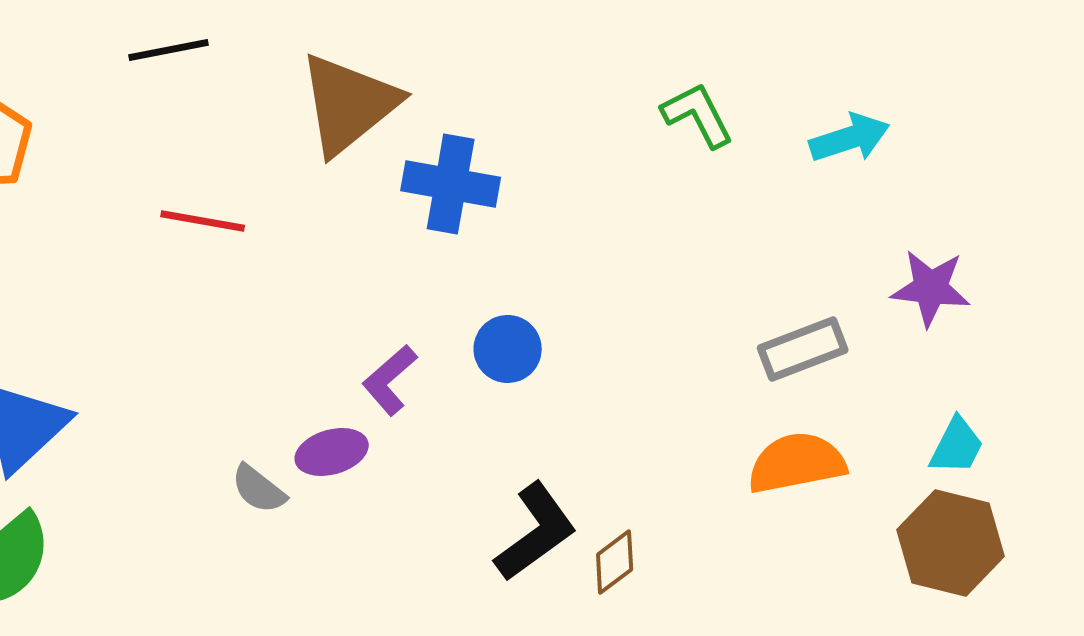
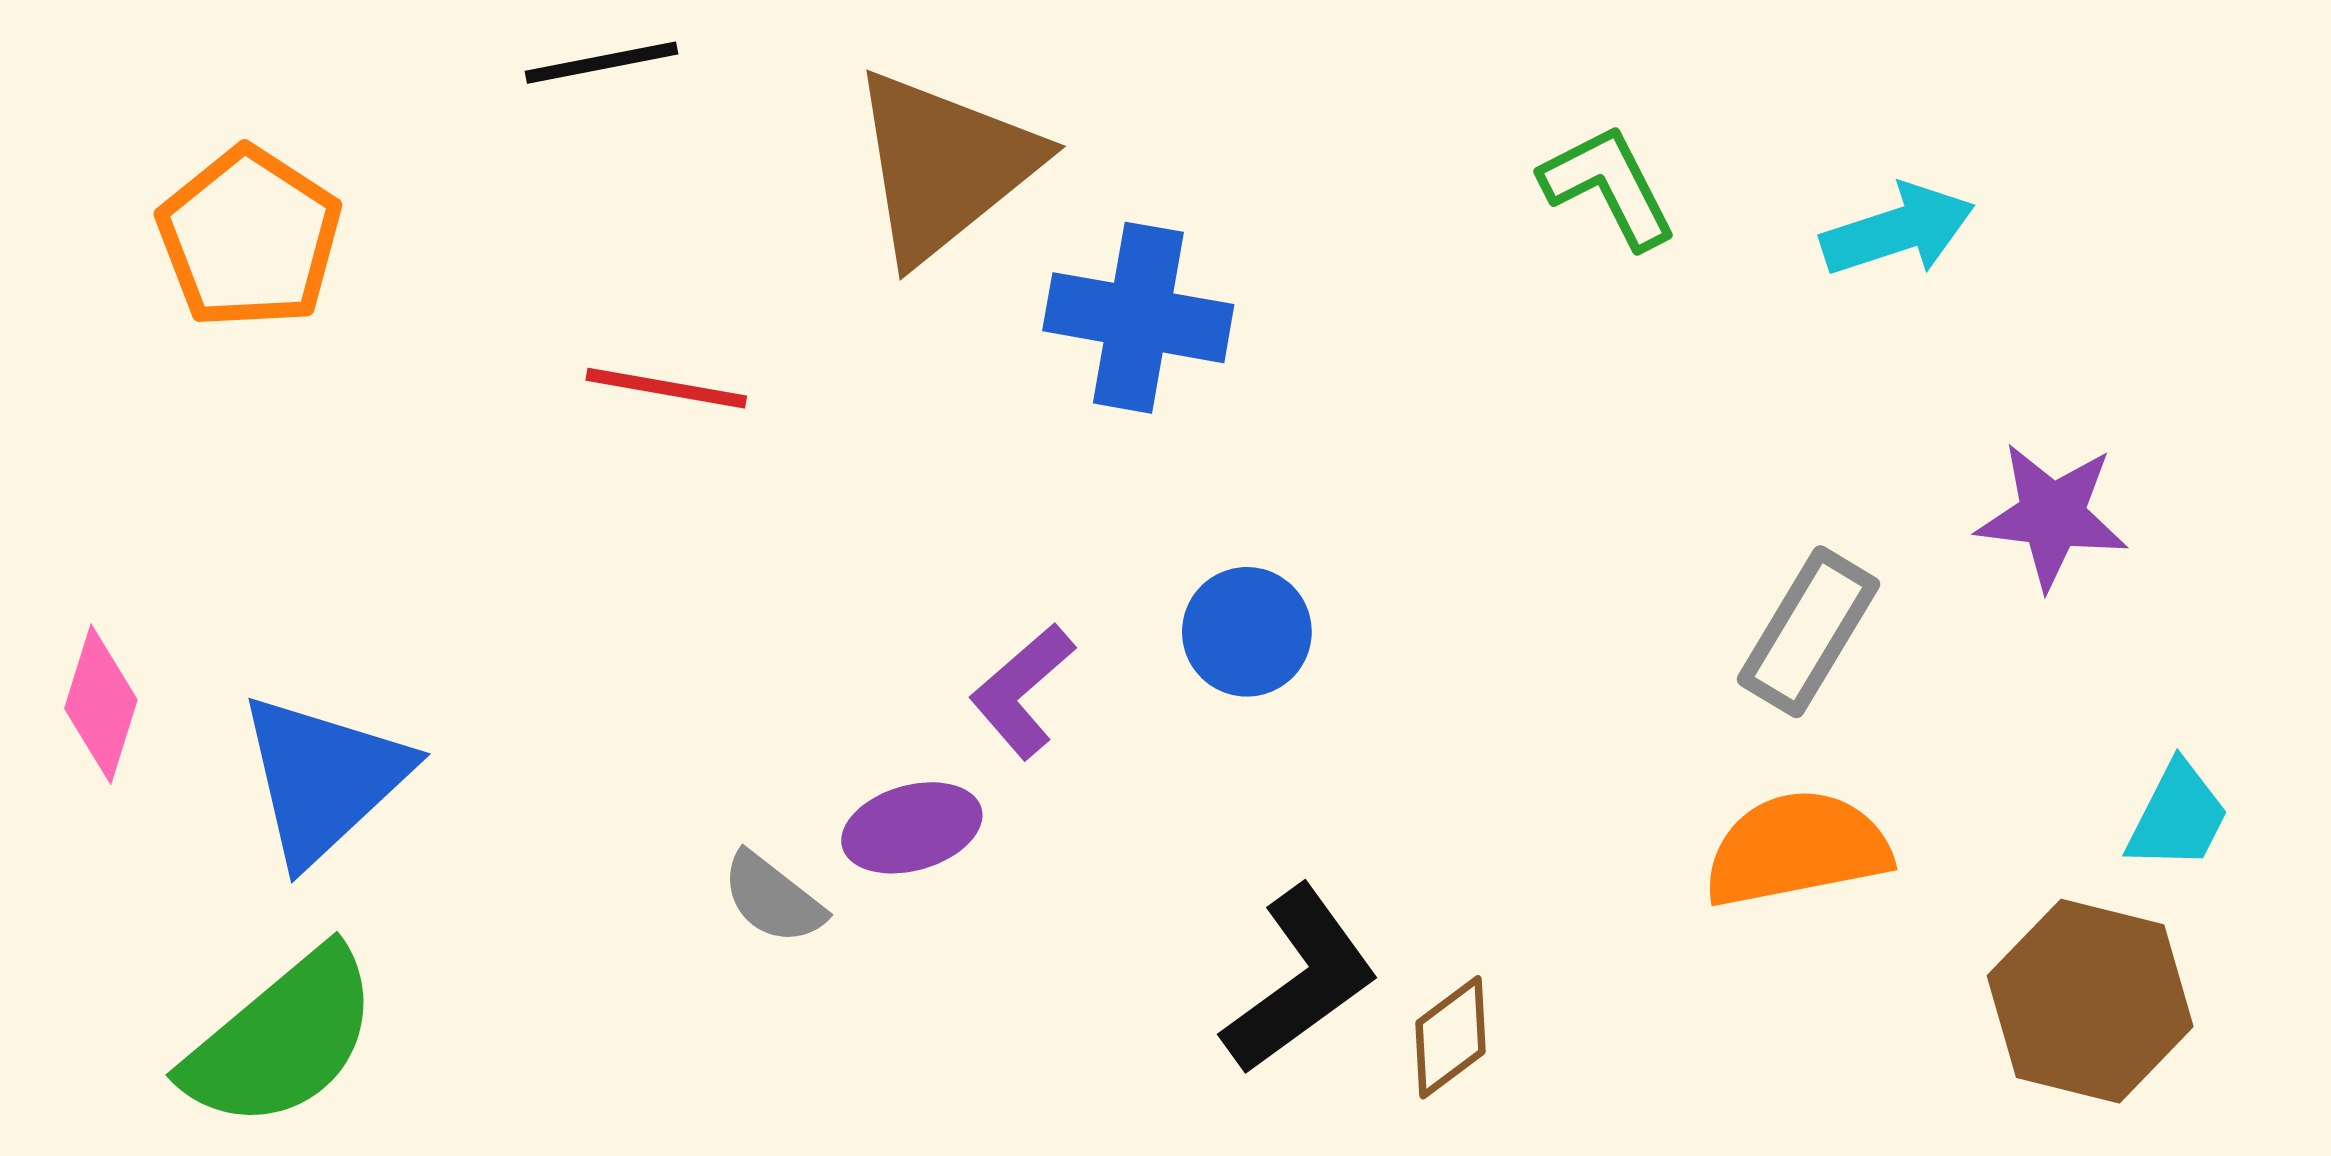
gray rectangle: (803, 349) -> (1808, 632), turned -38
cyan trapezoid: (957, 446) -> (2178, 816), moved

